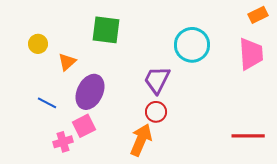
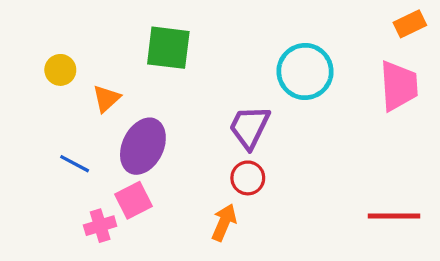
orange arrow: (141, 140) -> (224, 222), size x0.7

